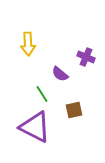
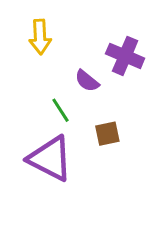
purple cross: (86, 57) -> (125, 56), size x1.4

